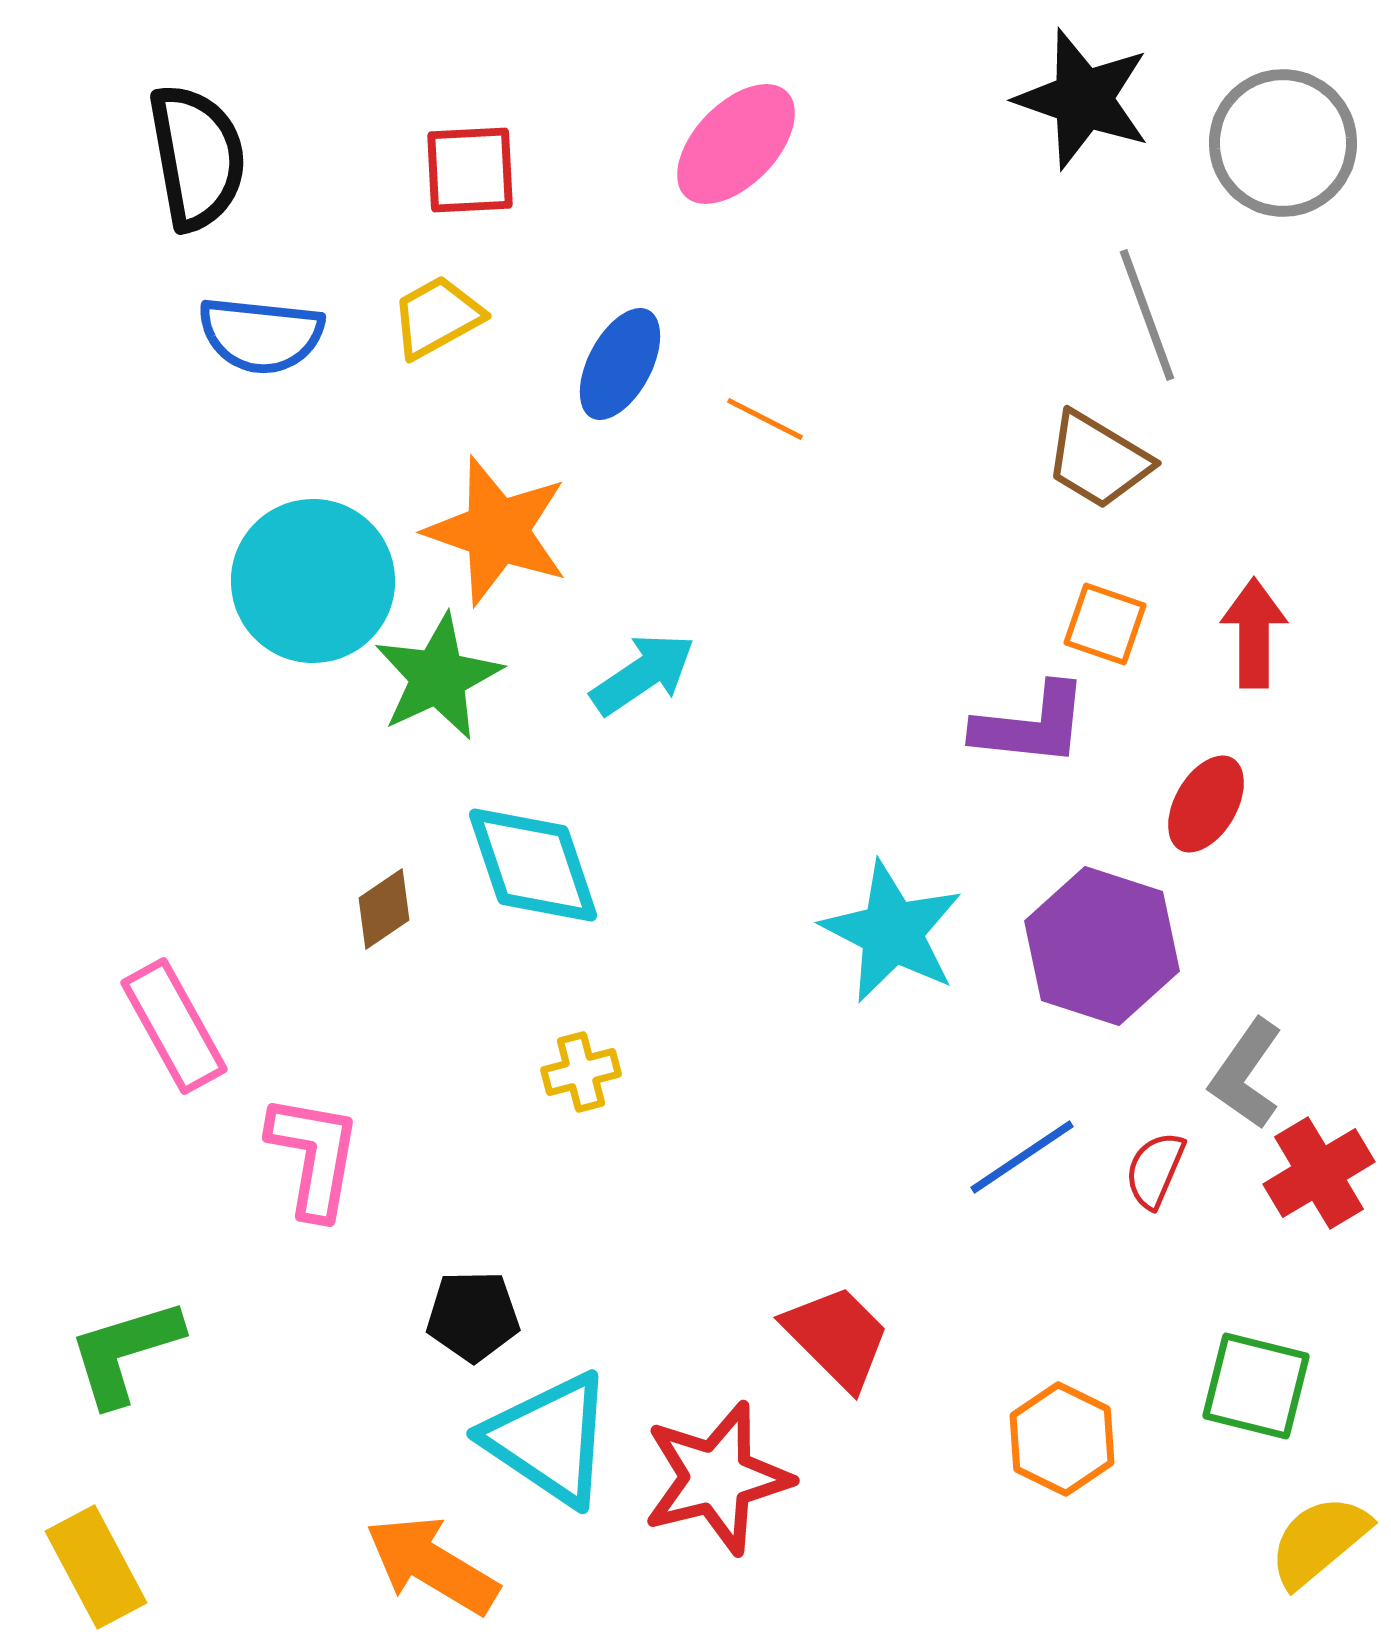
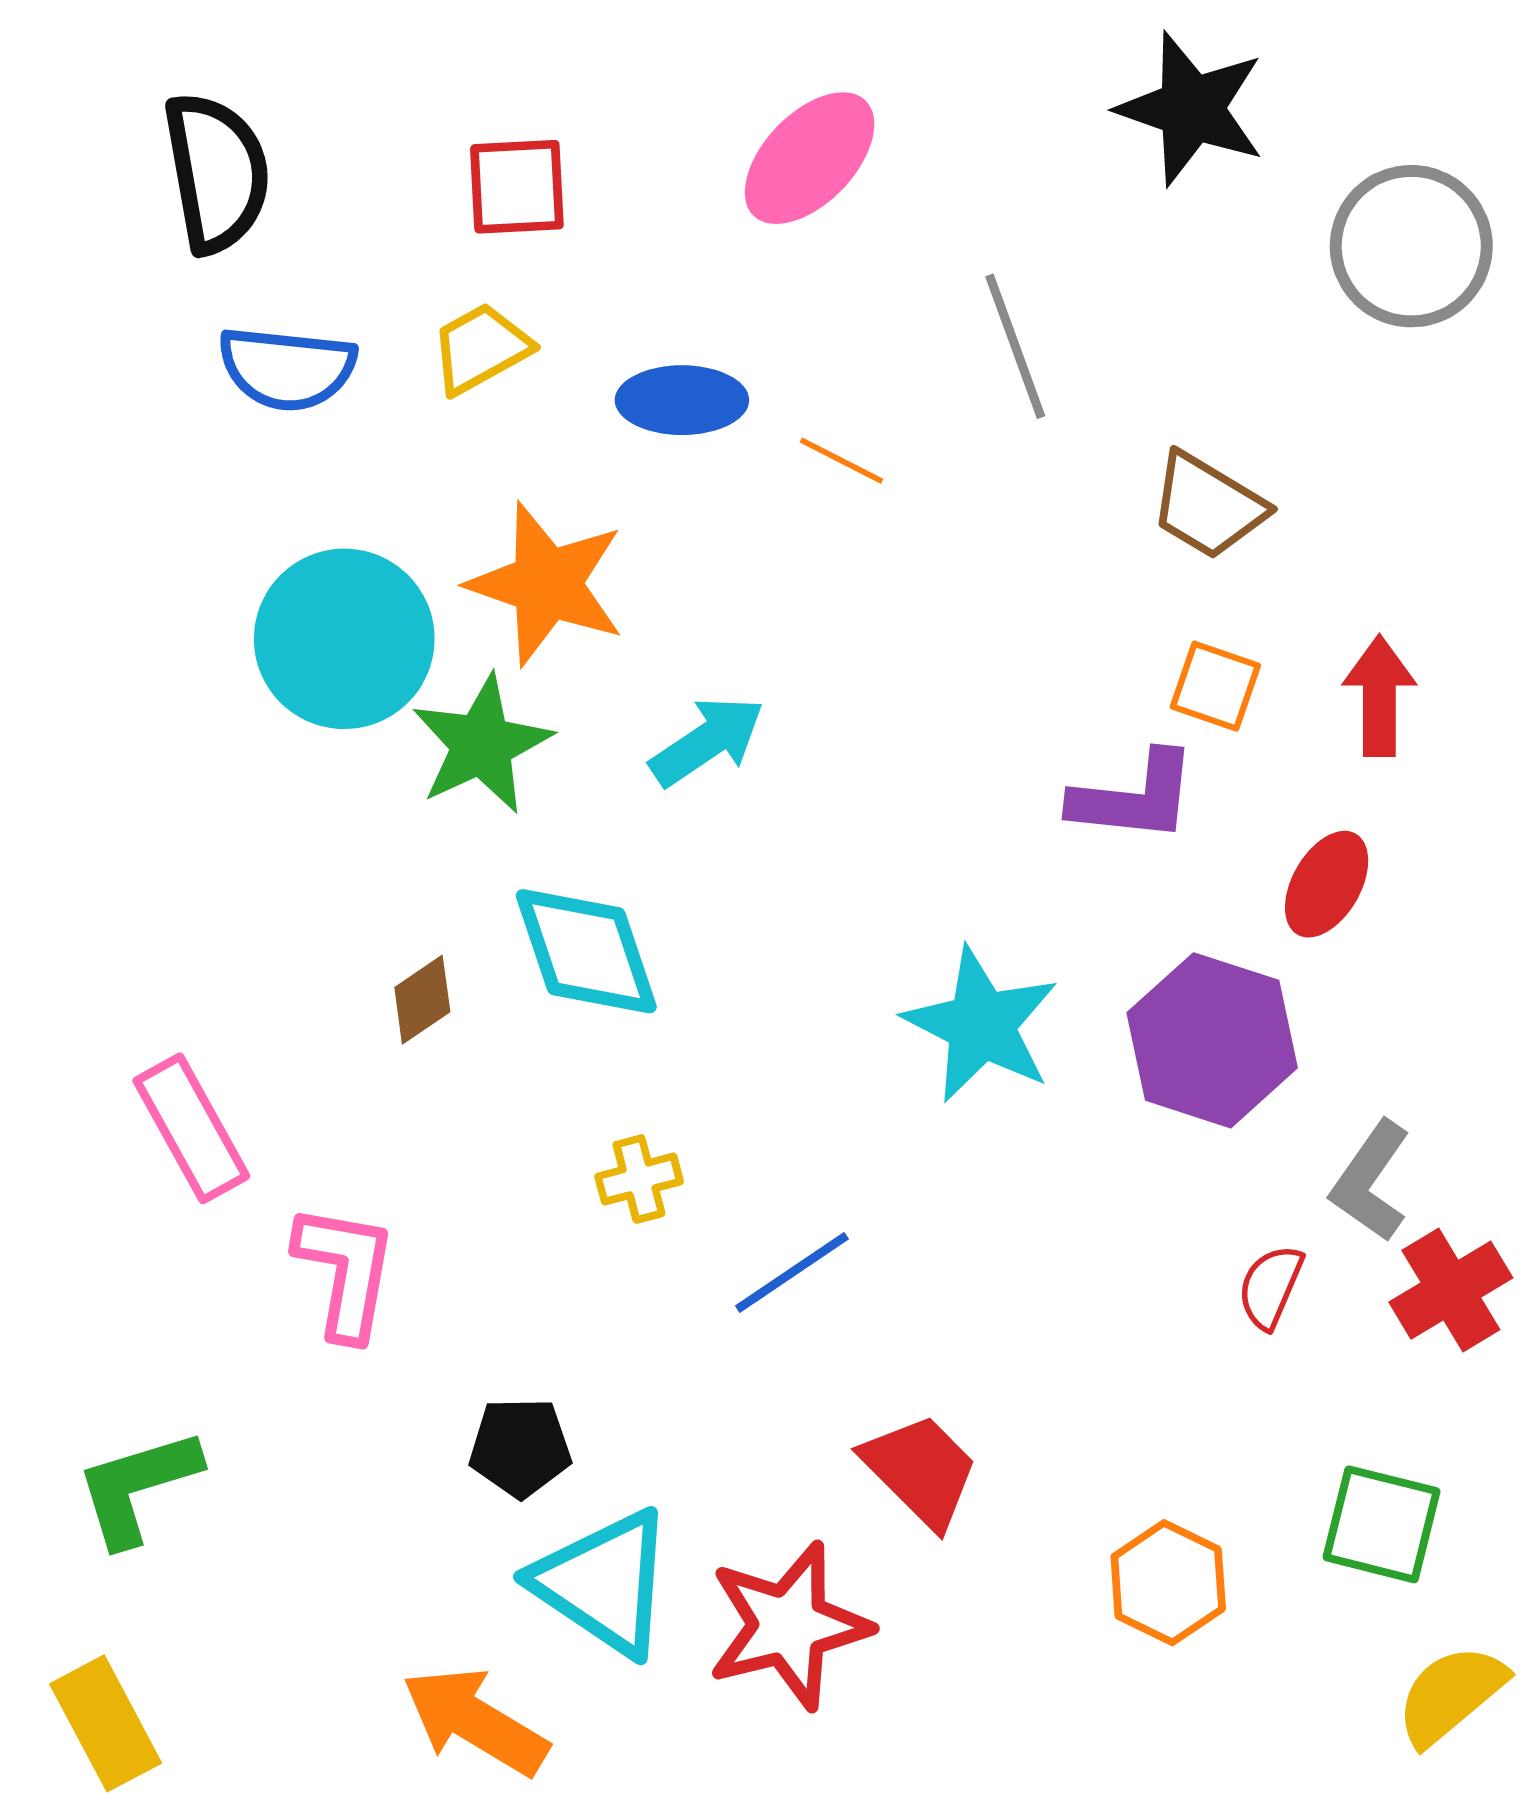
gray circle: (1283, 143) -> (1411, 246), moved
gray line: (1147, 315) -> (1015, 346), moved
blue ellipse: (620, 364) -> (682, 400), turned 62
blue line: (1022, 1157) -> (792, 1272), moved

